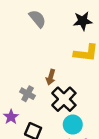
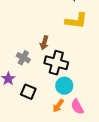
black cross: (64, 99) -> (56, 63), turned -30

